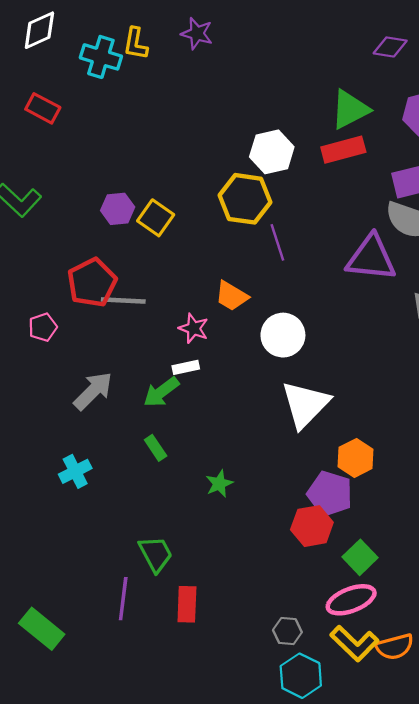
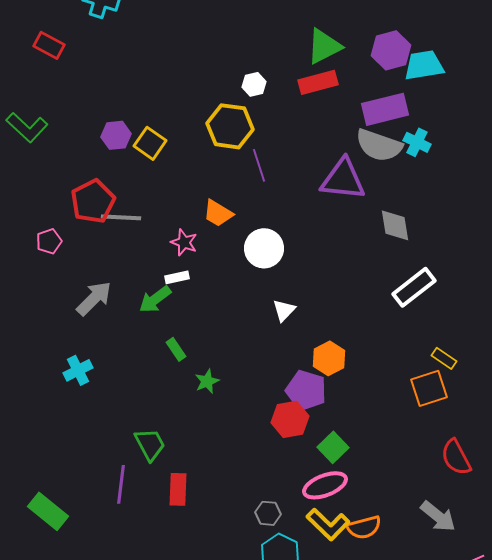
white hexagon: (272, 152) -> (254, 84), size x0.6
white triangle: (305, 404) -> (284, 310), size x0.5
green rectangle: (156, 448) -> (176, 349), moved

